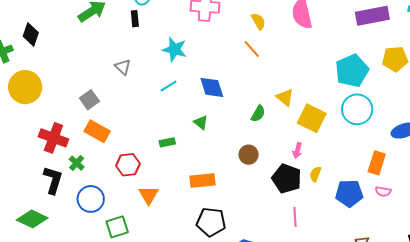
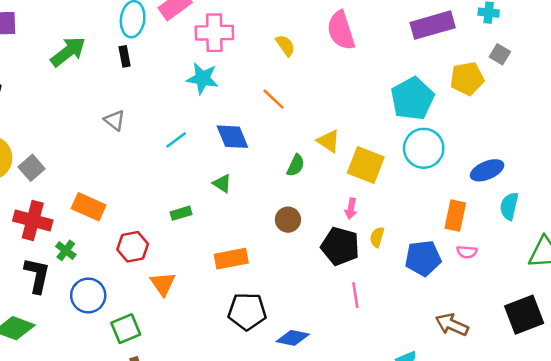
cyan star: (174, 49) -> (202, 78), moved
orange line: (252, 49) -> (274, 99), moved
gray square: (89, 100) -> (32, 168), moved

